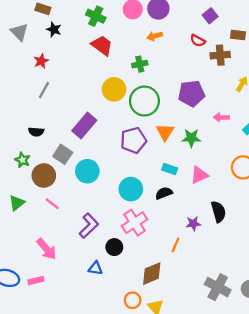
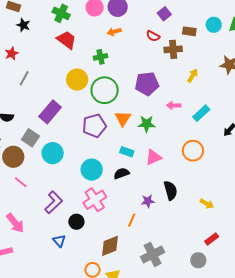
gray line: (44, 90) -> (24, 78), moved
blue triangle: (95, 268) -> (59, 241), turned 40
gray cross: (218, 287) -> (153, 254), moved, turned 35

